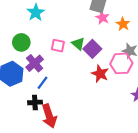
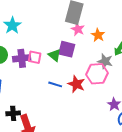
purple square: (92, 49) -> (67, 49), moved, turned -30
purple cross: (35, 63) -> (22, 58), moved, turned 36
blue line: (42, 83) -> (55, 84), moved, turned 72

